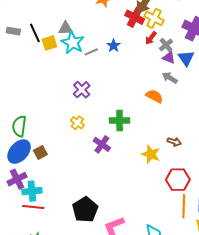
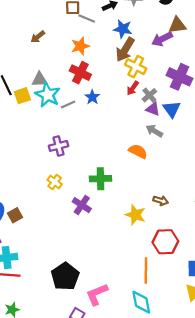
red cross: (135, 17) -> (80, 73), moved
purple cross: (82, 90) -> (58, 146), turned 30
orange line: (184, 206) -> (146, 270), moved

